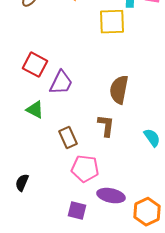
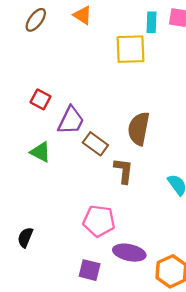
red square: (35, 65) -> (40, 99), size x0.7
brown rectangle: (68, 138) -> (95, 144), moved, turned -30

